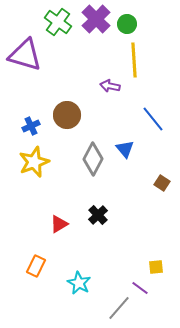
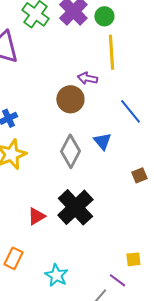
brown circle: (67, 115) -> (70, 99), moved
brown square: (162, 183) -> (139, 175), turned 35
black cross: (98, 215) -> (75, 207), size x1.8

